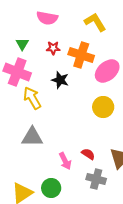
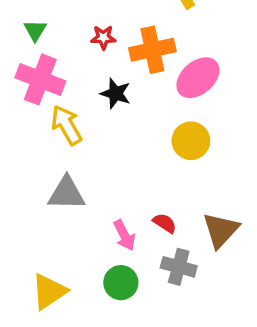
green triangle: (22, 44) -> (35, 30), moved
orange cross: (81, 55) -> (152, 50), turned -30
green circle: (51, 188) -> (121, 283), moved

